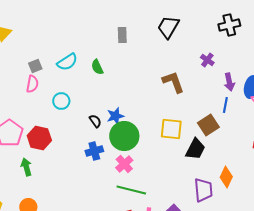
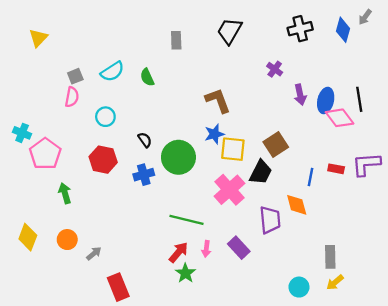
brown L-shape: (173, 82) -> (218, 100), moved
blue line: (225, 105) -> (311, 177), moved
blue star: (115, 116) -> (214, 134), moved
red hexagon: (39, 138) -> (103, 160), moved
pink cross: (124, 164) -> (229, 190), moved, size x1.5
orange diamond: (226, 177) -> (297, 205), turned -40

